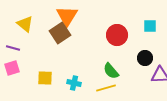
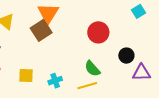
cyan square: (150, 26) -> (138, 11), moved, turned -32
cyan cross: (74, 83) -> (55, 81), turned -32

